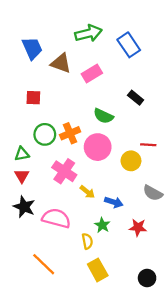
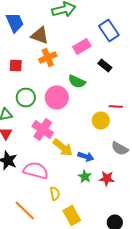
blue rectangle: (129, 45) -> (109, 30), moved
pink rectangle: (92, 74) -> (82, 46), moved
orange cross: (70, 133) -> (48, 58), moved
pink circle: (98, 147) -> (57, 98), moved
yellow arrow: (87, 192) -> (63, 148), size x1.5
green star: (102, 225) -> (85, 176), moved
yellow semicircle: (87, 241) -> (55, 194), moved

